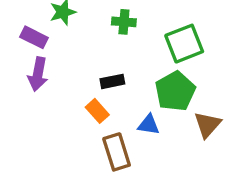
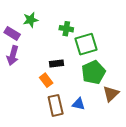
green square: (184, 44) -> (86, 44), moved
blue triangle: (149, 125) -> (79, 104), moved

